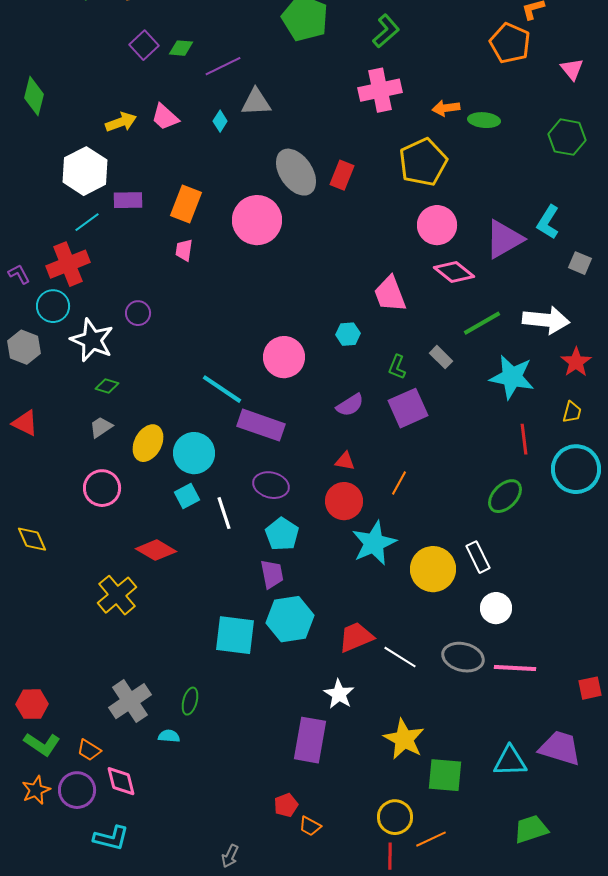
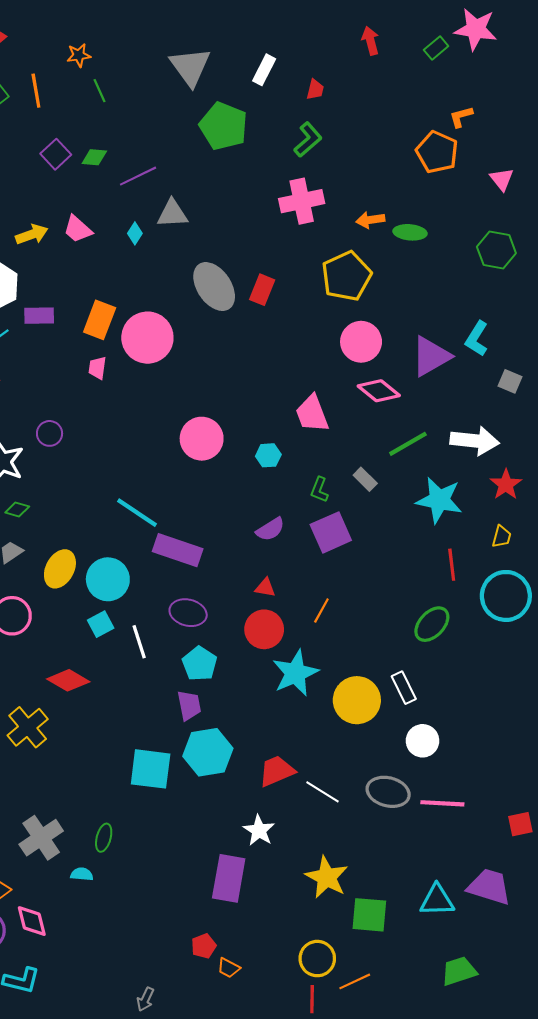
pink circle: (257, 220) -> (147, 338), moved
pink circle: (284, 357) -> (202, 439), moved

